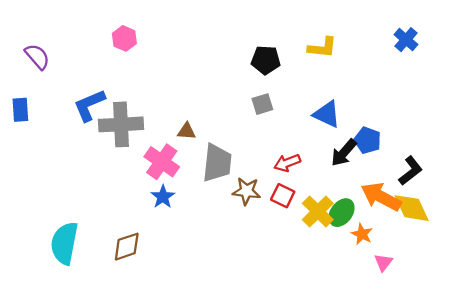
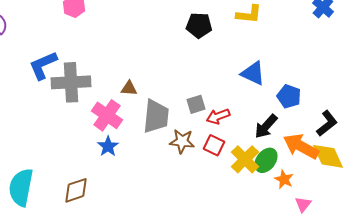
gray square: (262, 104) -> (196, 104), moved
black arrow: (344, 153) -> (266, 126), moved

